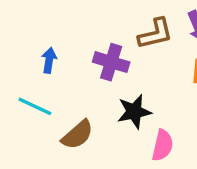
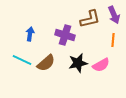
brown semicircle: (77, 135) -> (46, 63), moved
pink semicircle: (163, 145) -> (101, 65), moved, turned 48

